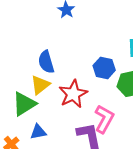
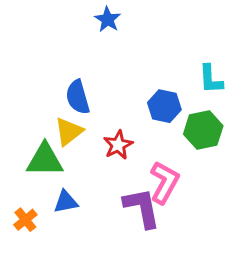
red star: (73, 94) -> (118, 145), size x0.7
green triangle: (24, 104) -> (45, 160), turned 32

